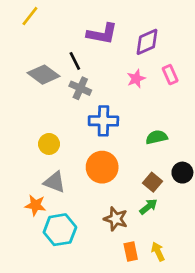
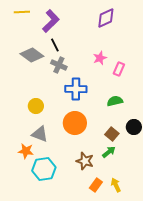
yellow line: (30, 16) -> (22, 12), turned 49
purple L-shape: (102, 34) -> (51, 21), moved, turned -55
purple diamond: (147, 42) -> (106, 18), moved
pink rectangle: (170, 75) -> (119, 69), moved, turned 48
orange rectangle: (131, 252) -> (96, 185), turned 48

